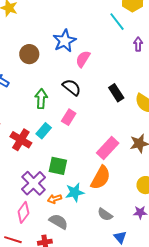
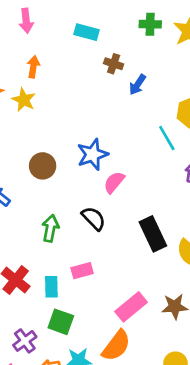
black rectangle: (116, 93) -> (153, 234), size x1.4
pink rectangle: (69, 117) -> (82, 271), moved, turned 35
cyan rectangle: (44, 131) -> (51, 287), moved, turned -49
purple cross: (34, 183) -> (25, 341), size x0.7

